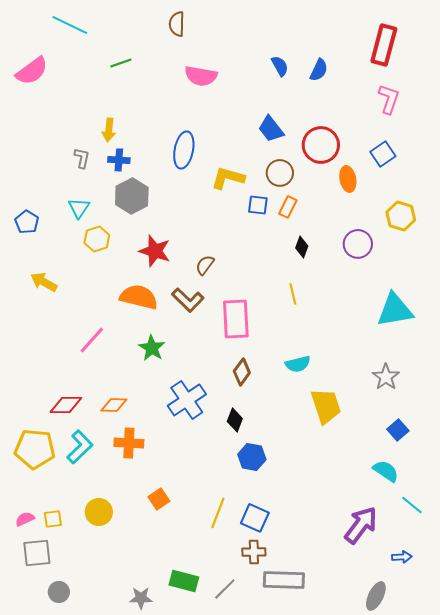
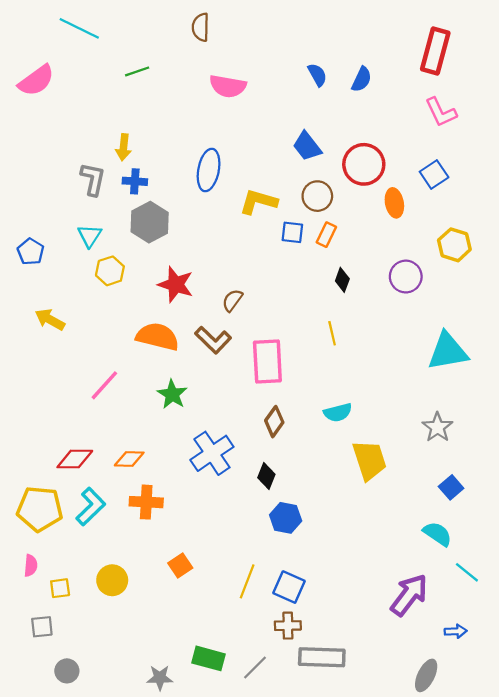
pink L-shape: (389, 99) -> (441, 112), turned 136
gray L-shape: (82, 158) -> (93, 179), size x1.4
pink semicircle: (25, 519) -> (31, 566), moved, turned 120
gray square: (37, 553) -> (42, 627), size x0.7

